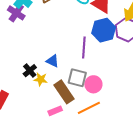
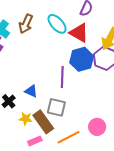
yellow star: (41, 79) -> (26, 119), moved
pink circle: (93, 84) -> (97, 127), moved

